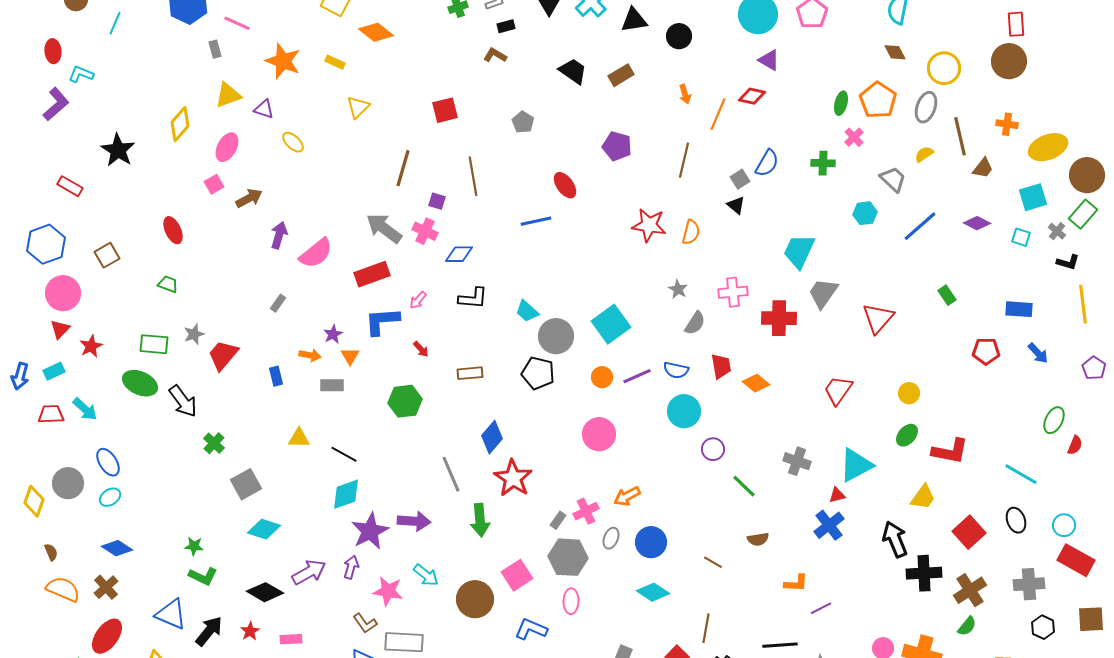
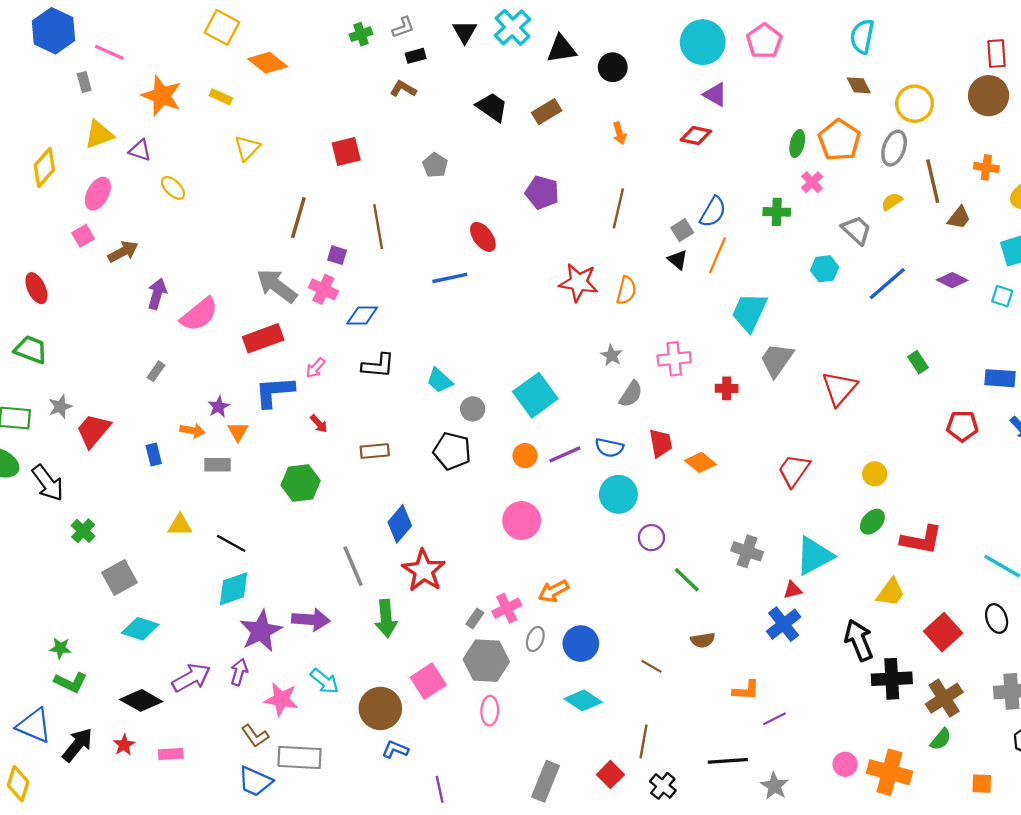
orange line: (718, 114) -> (718, 255), moved
green trapezoid: (168, 284) -> (31, 350), size x1.4
red cross: (779, 318) -> (727, 388), size x0.6
gray circle: (556, 336) -> (473, 409), size x0.6
blue L-shape: (531, 629) -> (395, 749), moved, size x0.7

